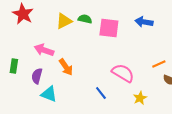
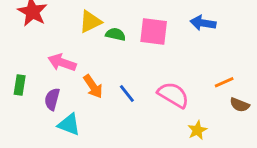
green semicircle: (85, 19) -> (116, 34), moved
blue line: (101, 93) -> (127, 94), moved

